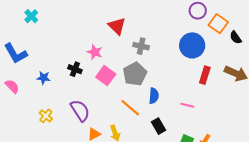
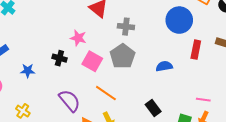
blue semicircle: (154, 96) -> (164, 66), moved, turned -98
pink line: (187, 105) -> (203, 100), moved
orange line: (130, 108) -> (106, 93), moved
yellow cross: (46, 116) -> (23, 111), moved

